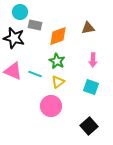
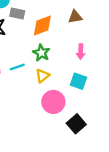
cyan line: (35, 74) -> (17, 67), turned -40
pink circle: (51, 106) -> (53, 102), moved

